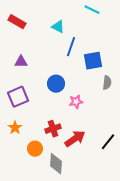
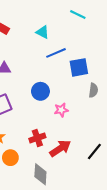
blue line: (71, 47) -> (56, 53), turned 48
orange circle: (35, 149) -> (10, 158), moved

